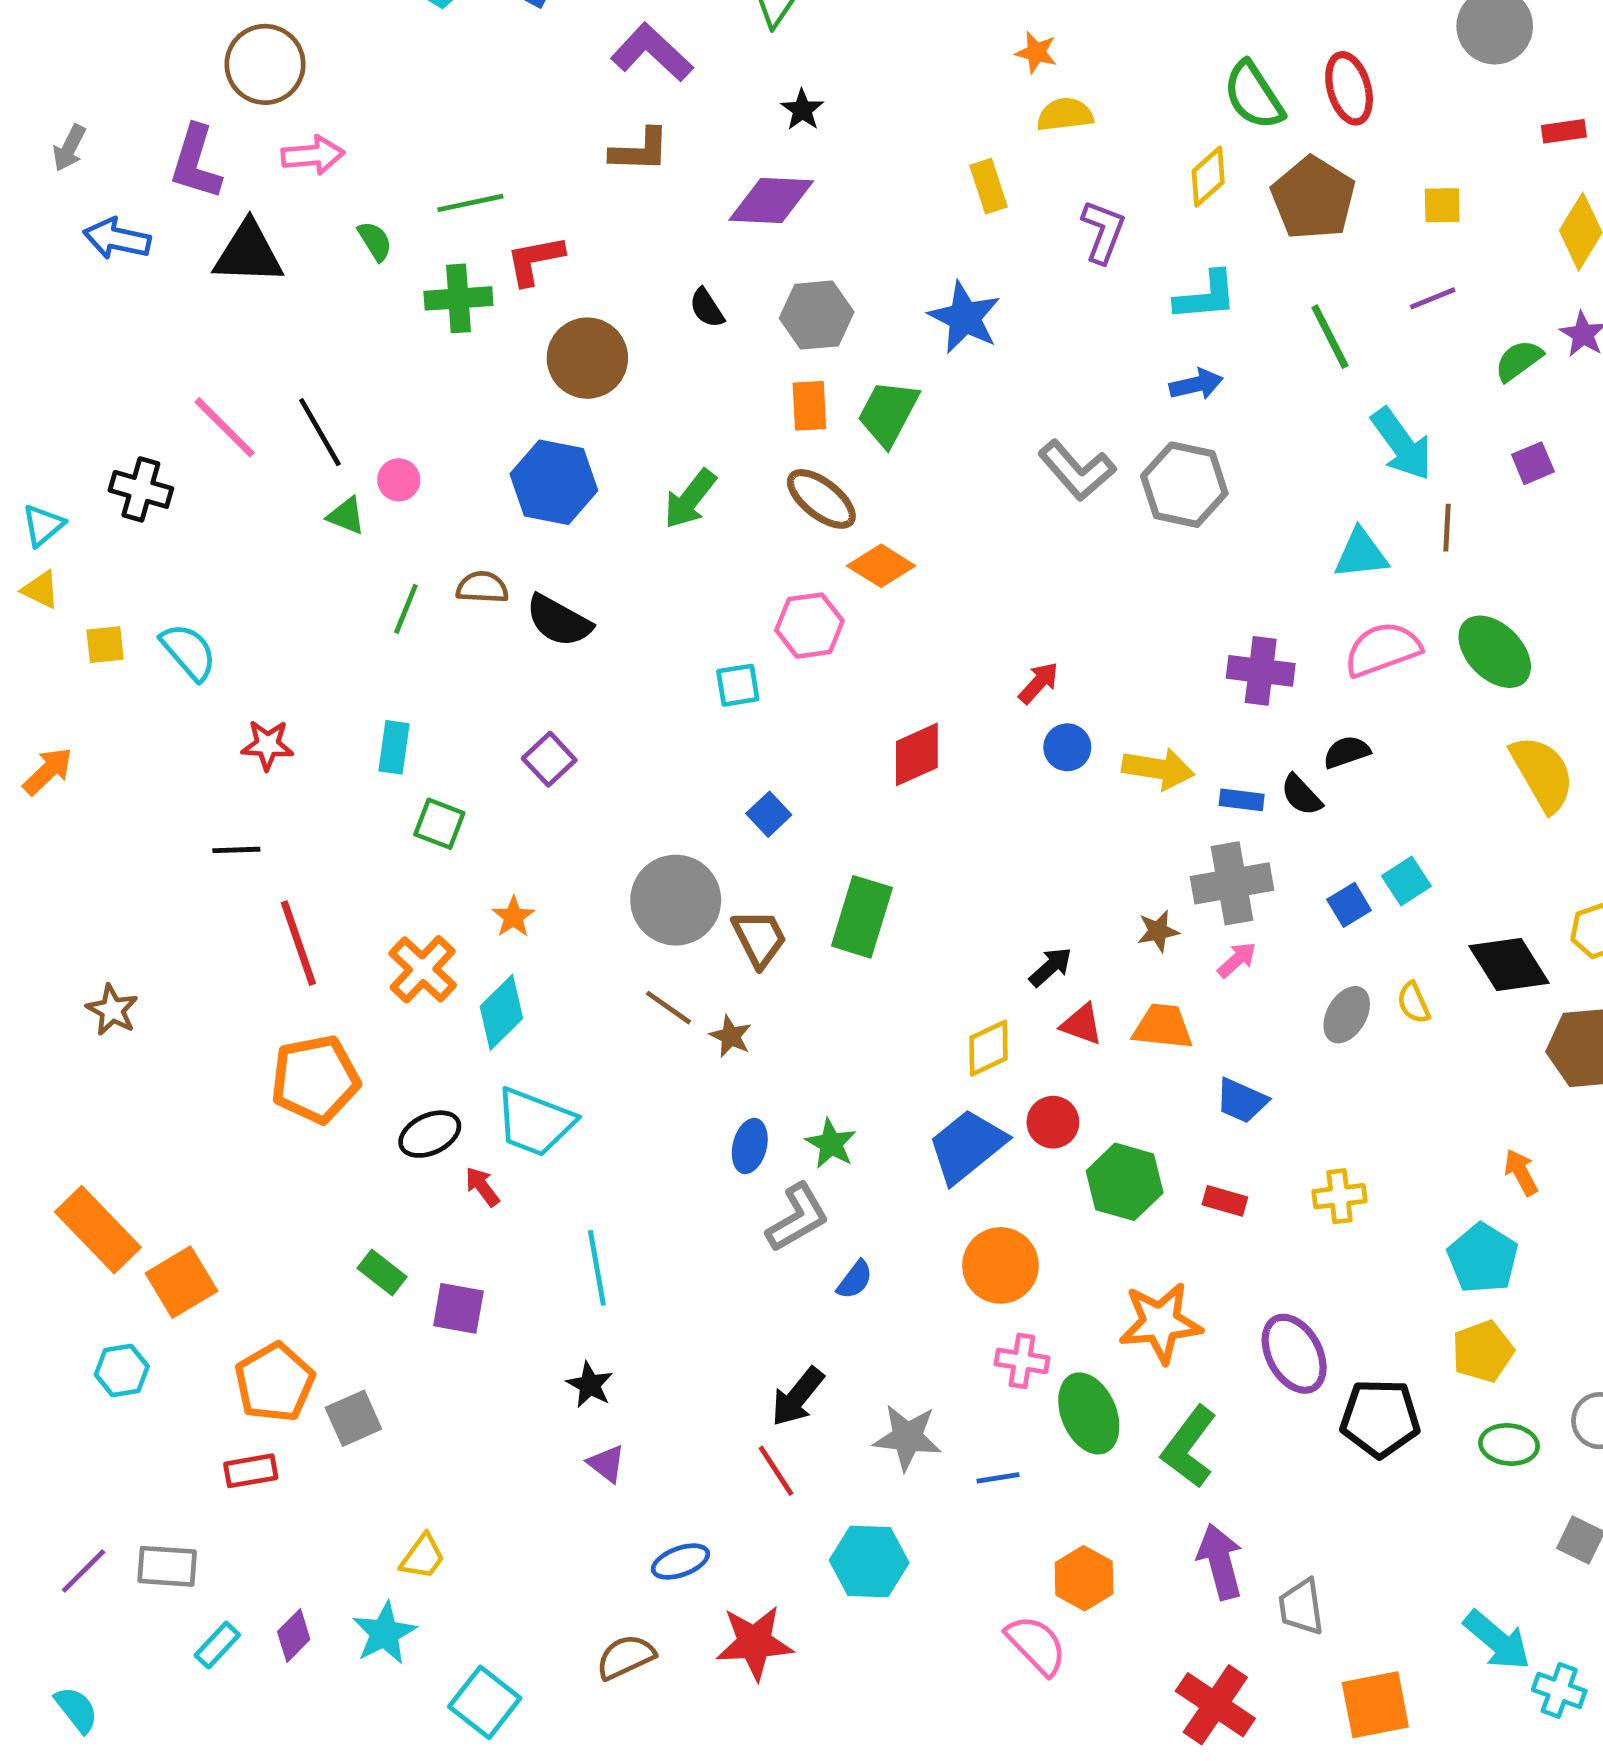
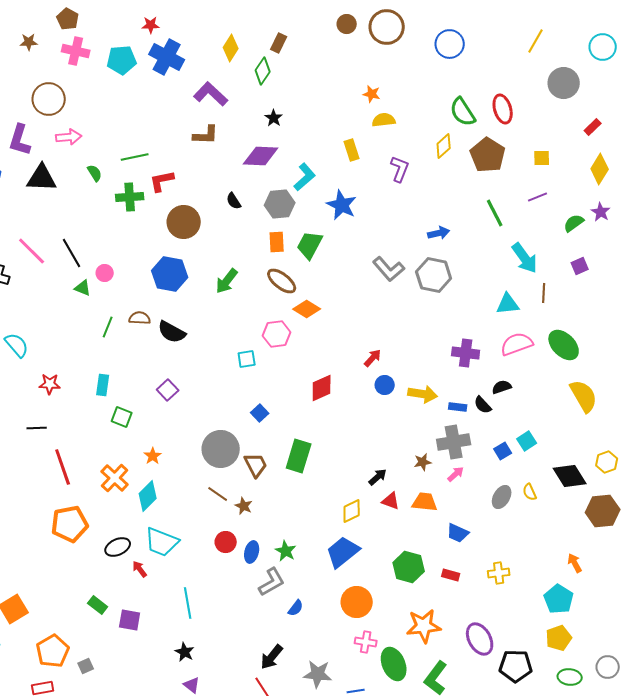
red rectangle: (1564, 131) -> (593, 127), turned -36
cyan L-shape: (1206, 296) -> (305, 177), moved, turned -36
red circle: (1053, 1122) -> (226, 542), moved
gray square: (353, 1418) -> (86, 666), size x0.7

